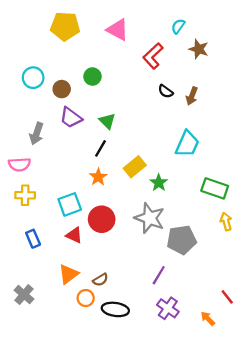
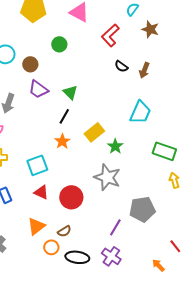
green circle: (92, 77) -> (59, 44), moved
red circle: (102, 219) -> (71, 197), moved
gray pentagon: (182, 240) -> (142, 209), moved
purple cross: (168, 308) -> (111, 256), moved

